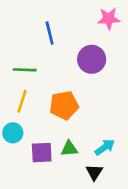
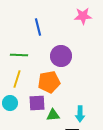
purple circle: (92, 59) -> (61, 56), moved
cyan arrow: (105, 147) -> (80, 114), turned 126
purple square: (42, 153) -> (37, 103), moved

